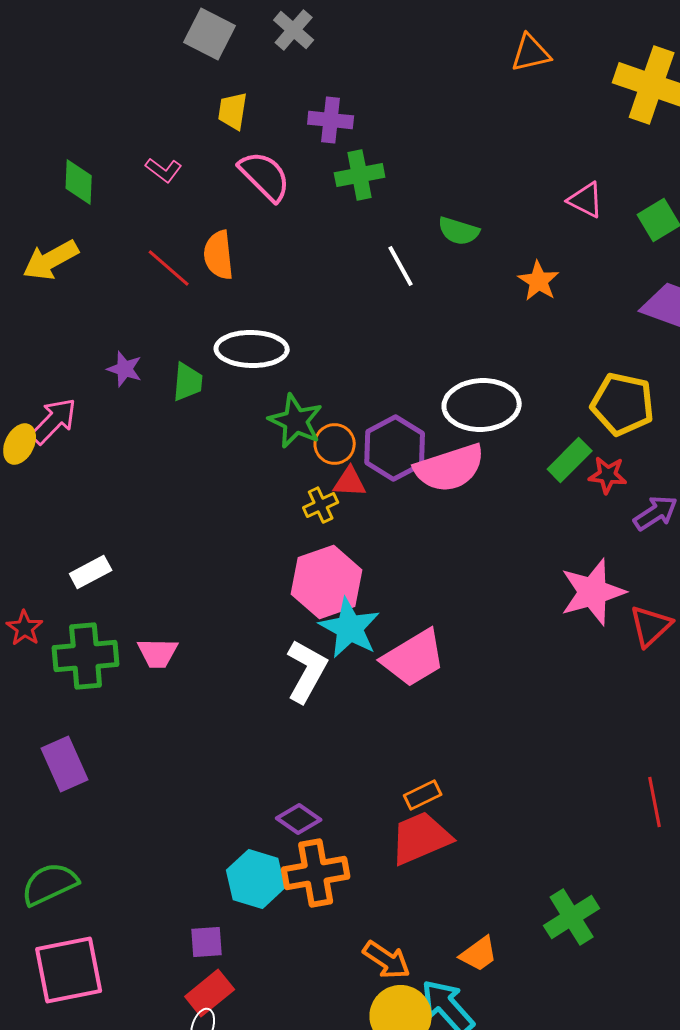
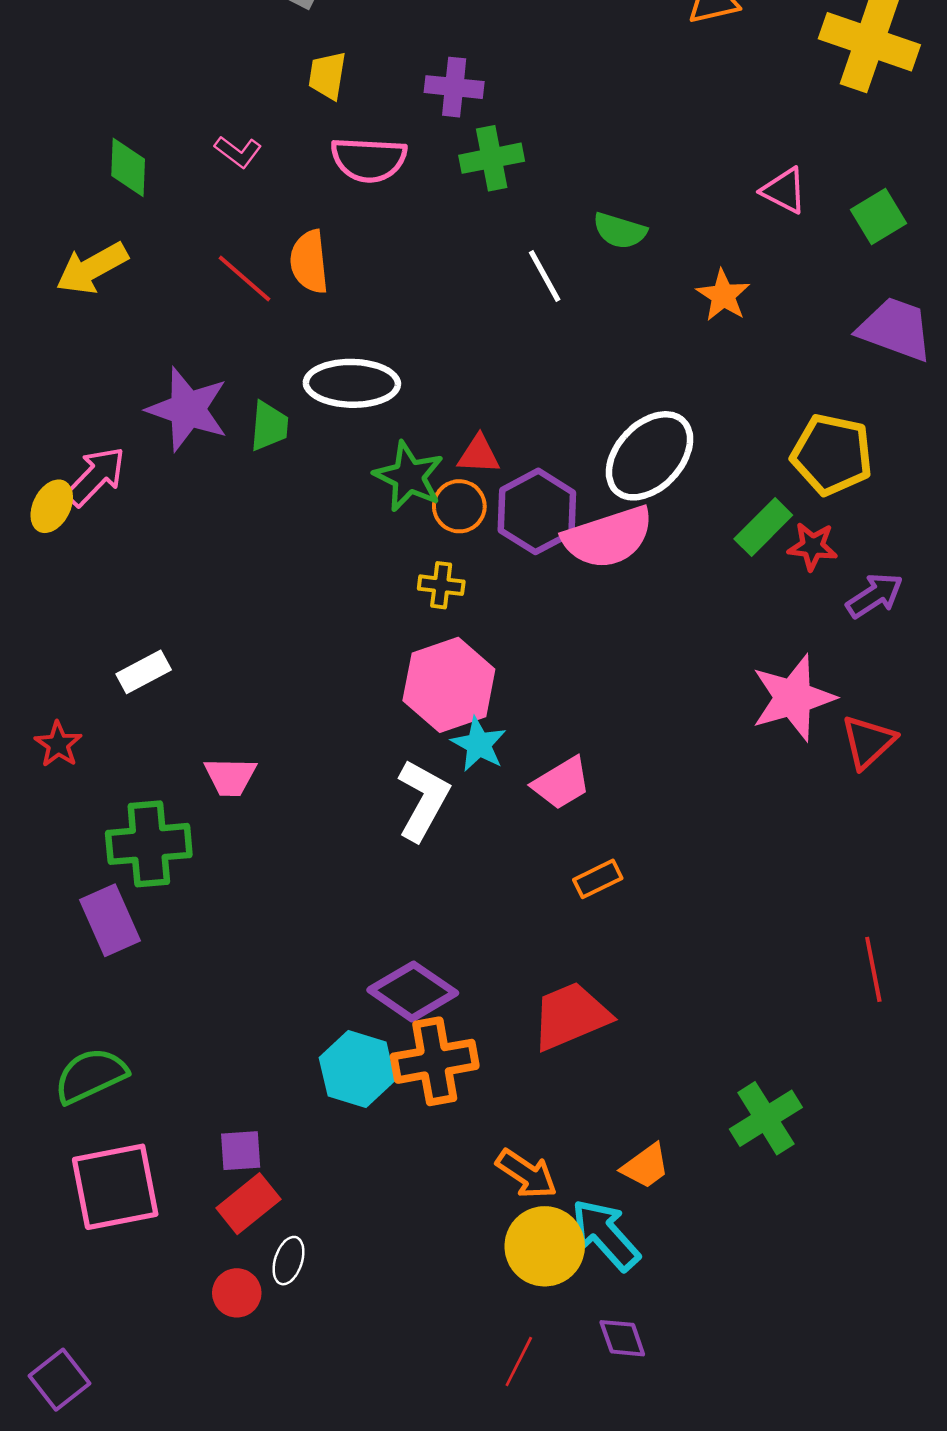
pink semicircle: (265, 176) -> (369, 160), turned 138
purple star: (125, 369) -> (188, 409), size x1.8
white ellipse: (482, 405) -> (649, 456), turned -44
red triangle: (350, 482) -> (479, 455), moved
yellow cross: (321, 505) -> (441, 585), turned 32
cyan star: (350, 628) -> (479, 744), size x0.7
green cross: (86, 656) -> (149, 844), moved
pink trapezoid: (414, 658) -> (562, 783), size x0.7
orange rectangle: (423, 795) -> (598, 879), moved
purple diamond: (299, 819) -> (413, 991), size x1.5
purple square: (207, 942) -> (241, 1151), moved
red rectangle: (210, 993) -> (248, 1204), moved

